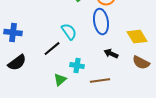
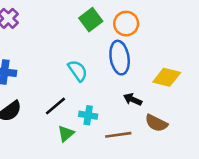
yellow diamond: (137, 37) -> (167, 77), turned -45
black line: (52, 49) -> (55, 106), moved
brown semicircle: (141, 63) -> (156, 123), moved

